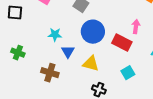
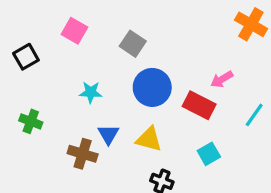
black square: (15, 13) -> (26, 57), turned -35
pink arrow: (136, 27) -> (222, 79), turned -128
blue triangle: (68, 52) -> (108, 134), moved

